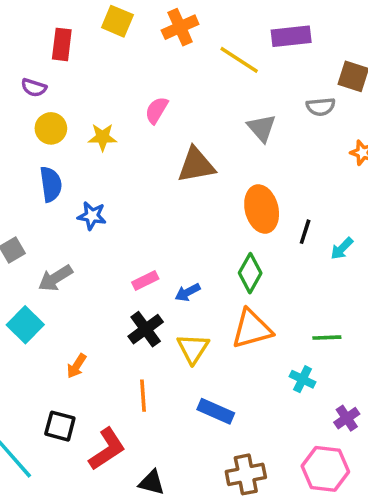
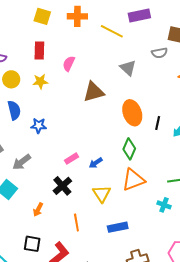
orange cross: (180, 27) -> (77, 16), turned 30
red rectangle: (62, 44) -> (39, 50), moved
black cross: (146, 329) -> (62, 186), moved
blue rectangle: (216, 411) -> (118, 227), turned -30

